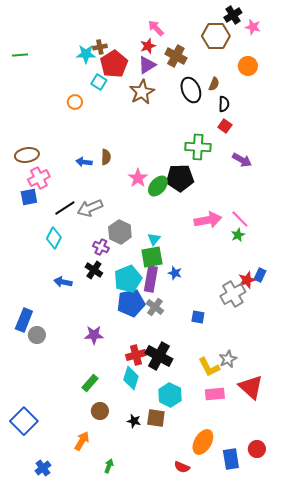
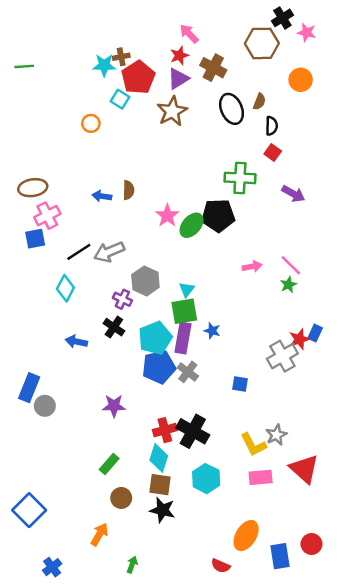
pink arrow: (208, 220) -> (252, 266), size x0.6
brown square: (156, 418) -> (160, 485), moved
black star: (134, 421) -> (162, 510), size x1.5

